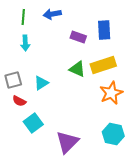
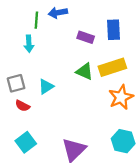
green line: (23, 17) -> (36, 20), moved
cyan square: (33, 123) -> (26, 142), moved

